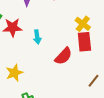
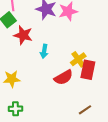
yellow cross: (83, 24) -> (78, 59), moved

